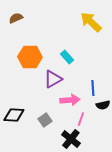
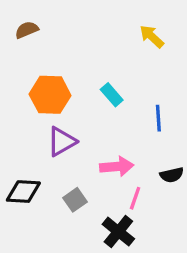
yellow arrow: (91, 22) -> (152, 36), size x0.7
purple triangle: (53, 79) -> (62, 142), moved
blue line: (93, 88) -> (158, 118), moved

